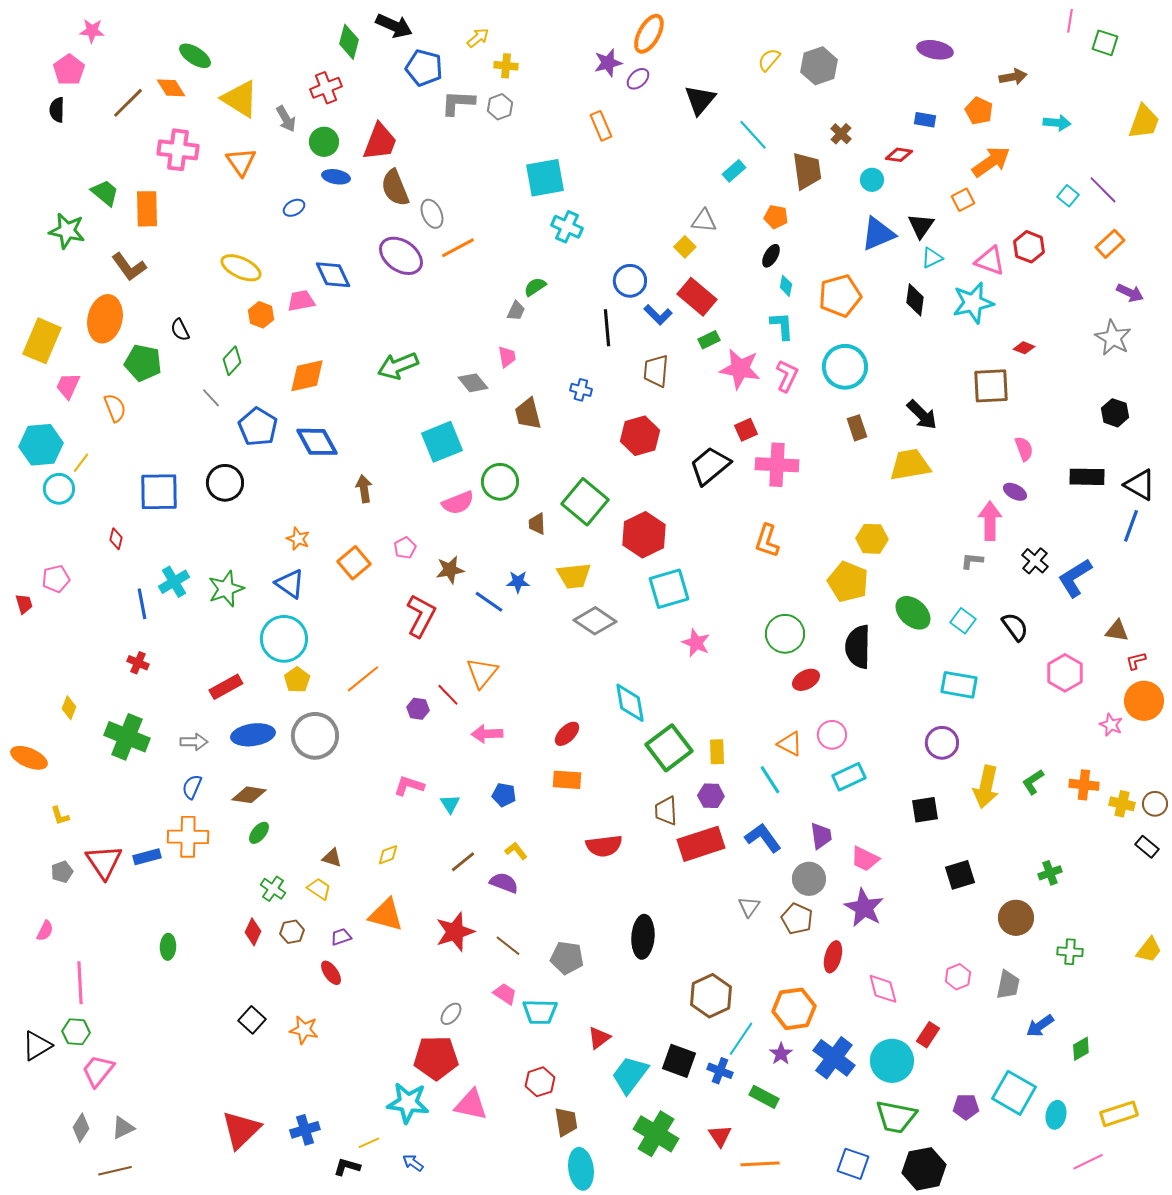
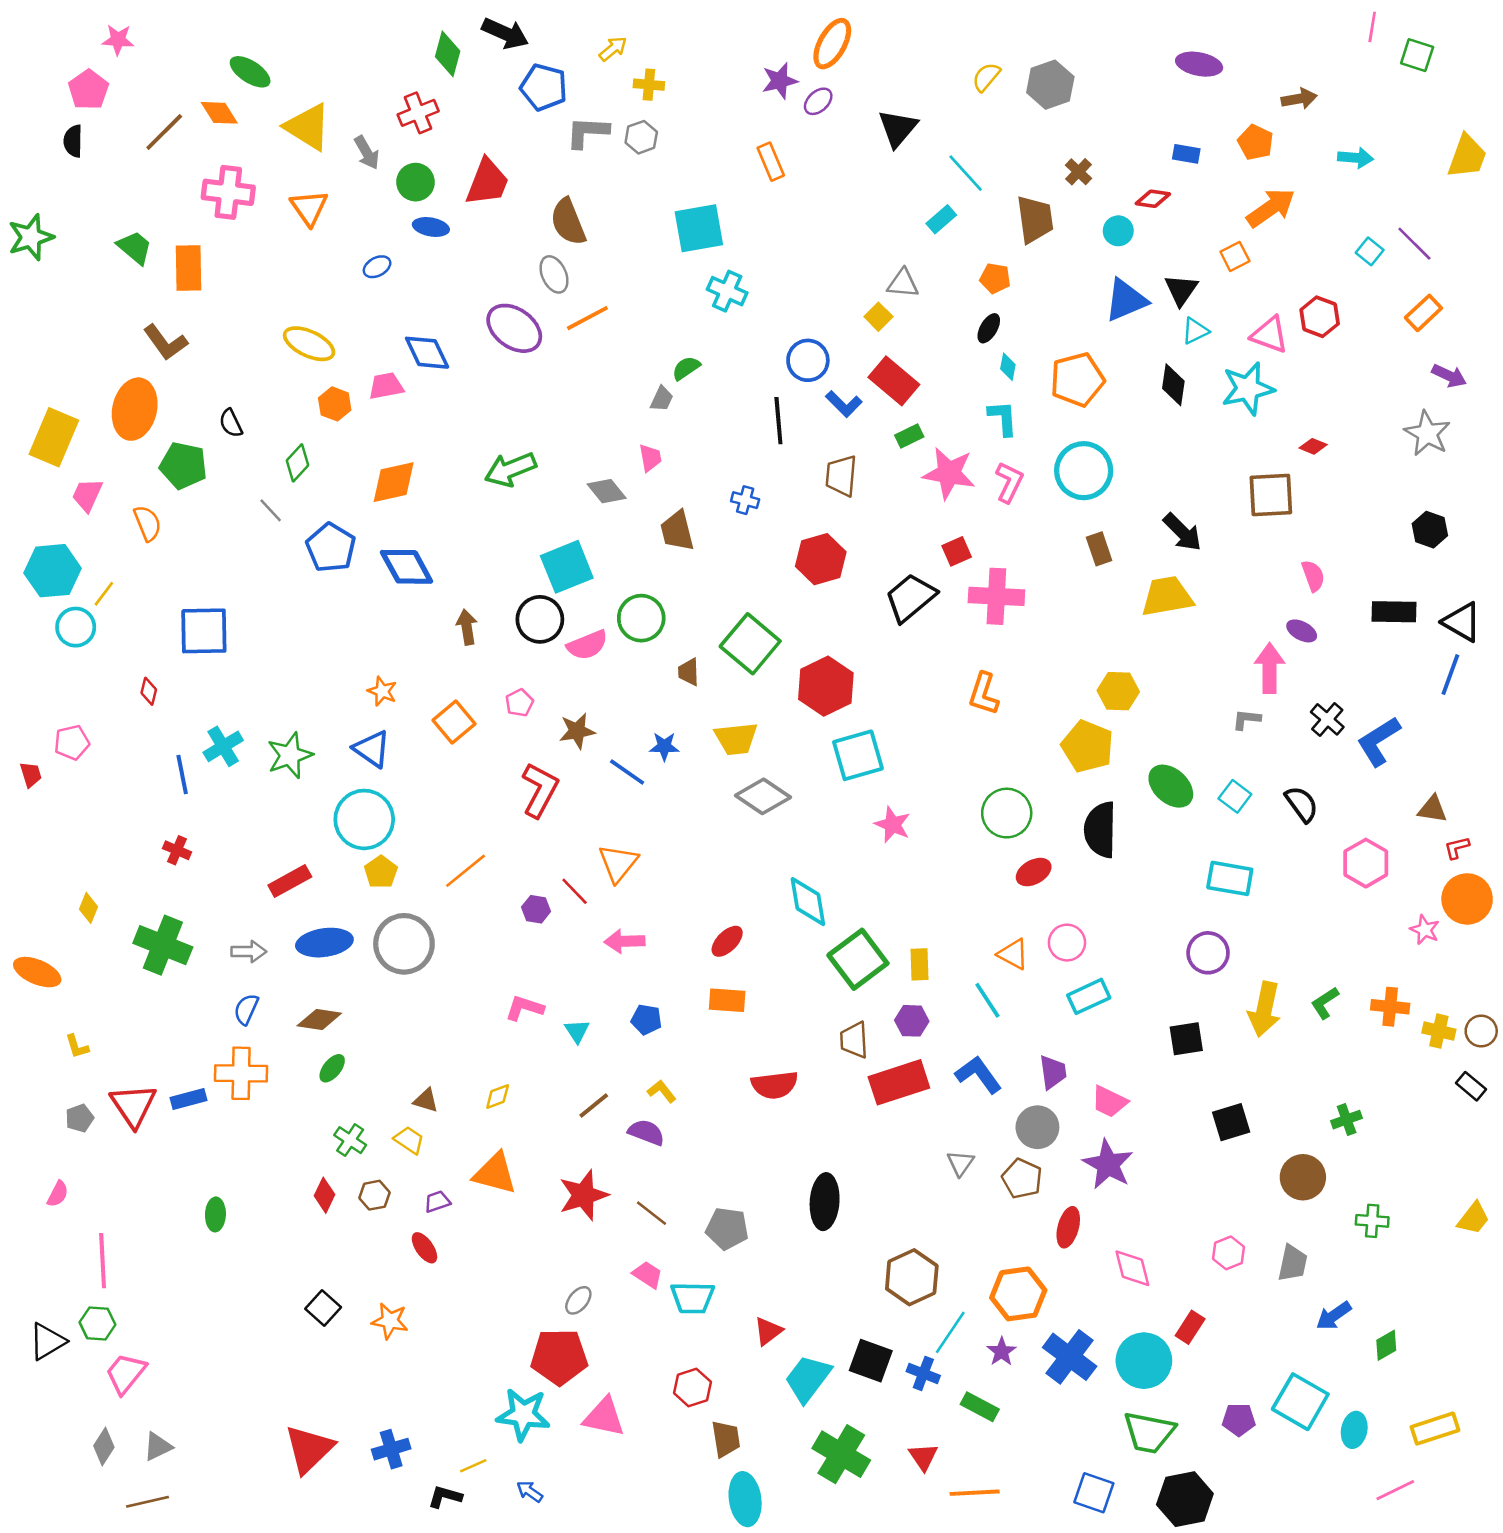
brown semicircle: (395, 188) -> (568, 222), moved
green star: (67, 231) -> (31, 237), moved, turned -30
black circle: (225, 483) -> (540, 619), moved

